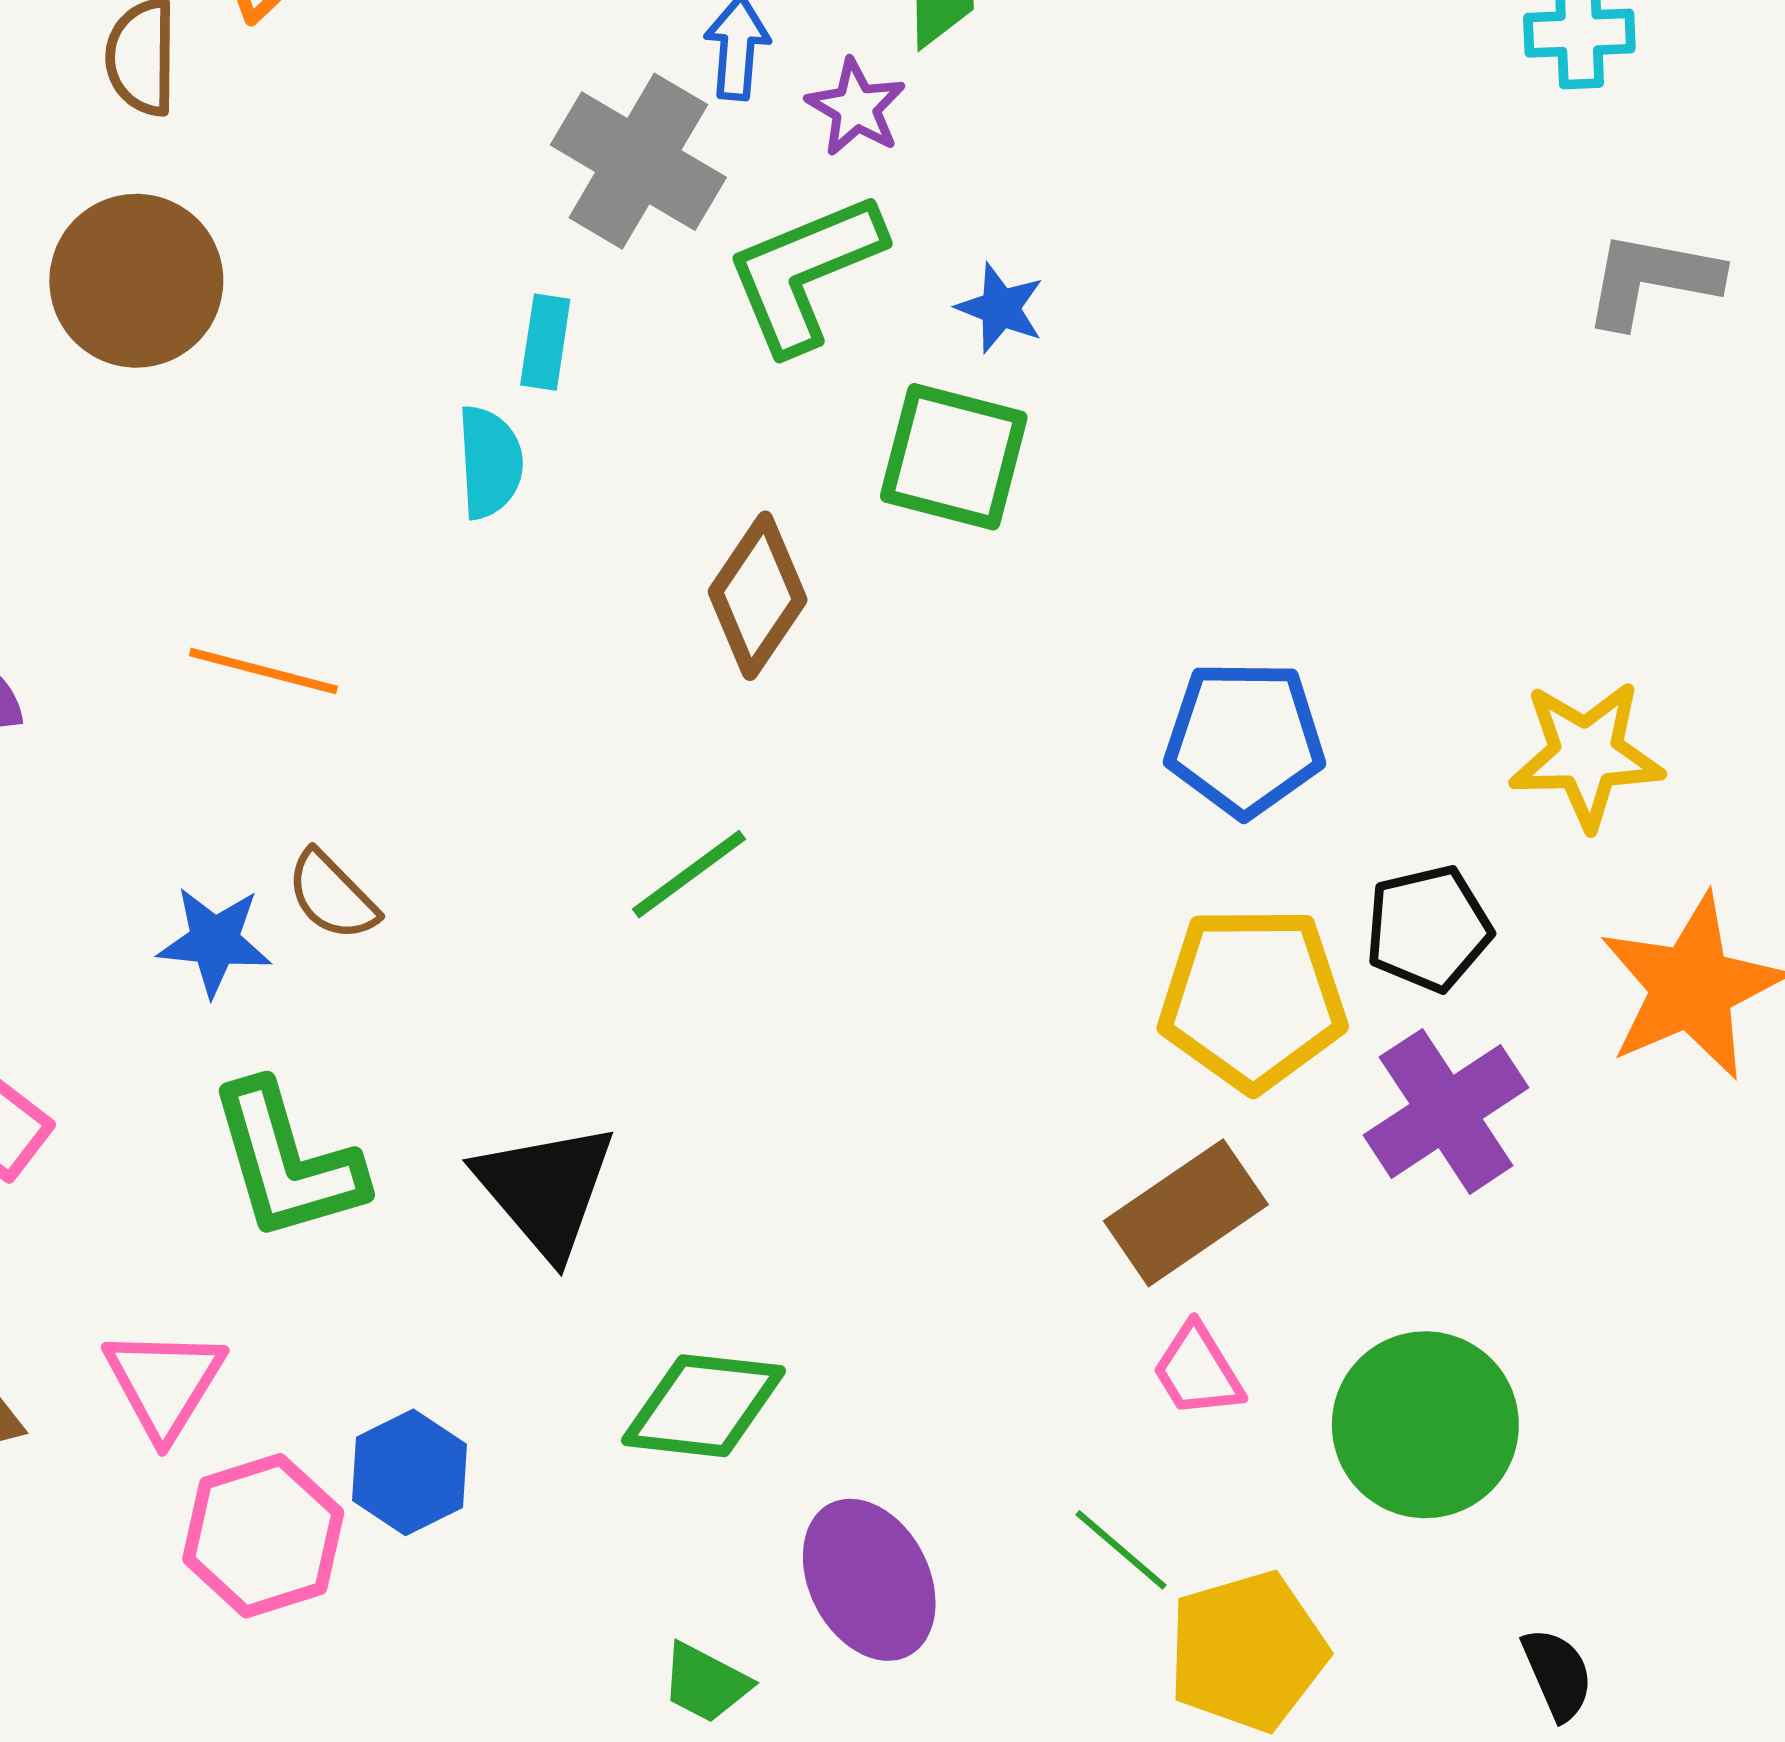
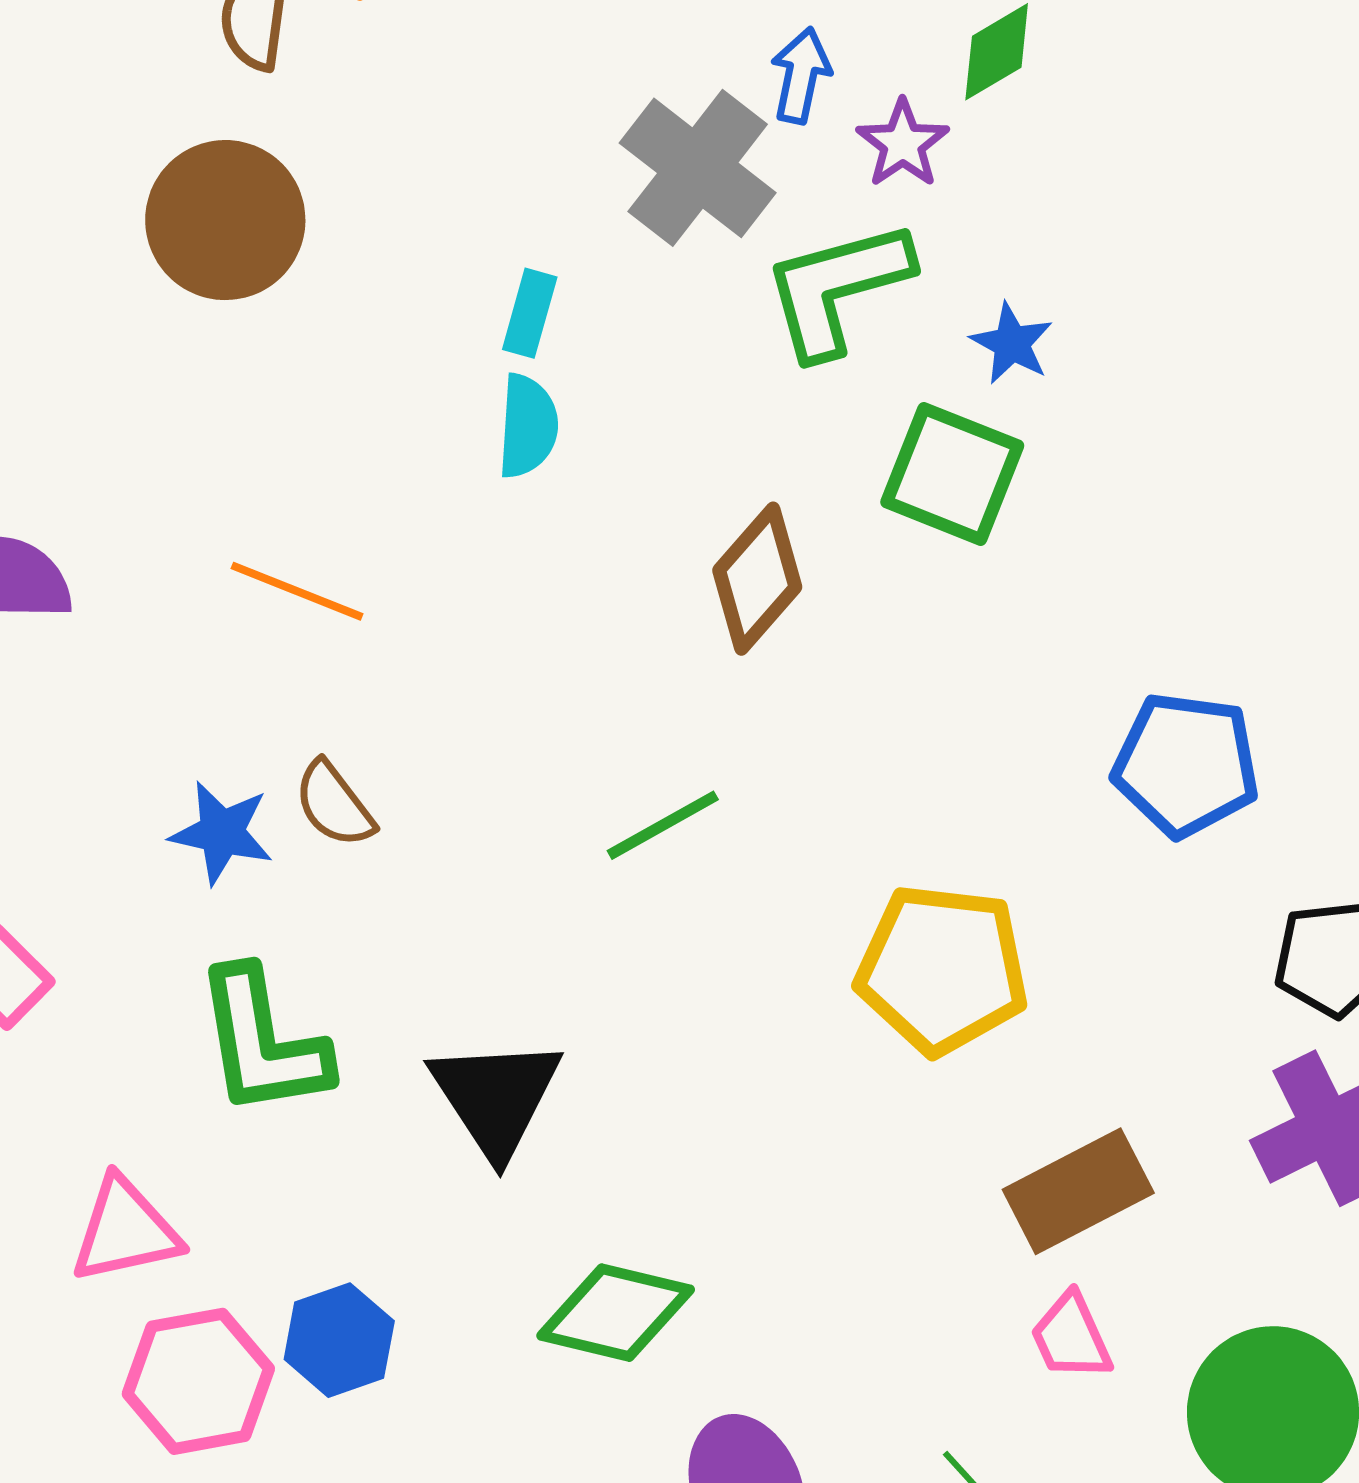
cyan rectangle: (545, 342) -> (530, 313), moved
yellow pentagon: (1253, 998) -> (942, 969), moved
pink triangle: (164, 1383) -> (125, 1231), turned 39

